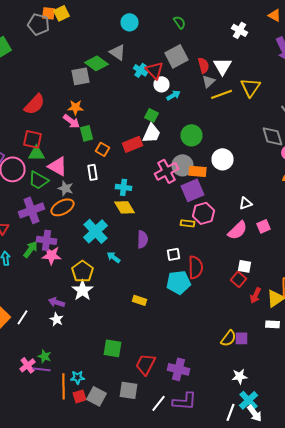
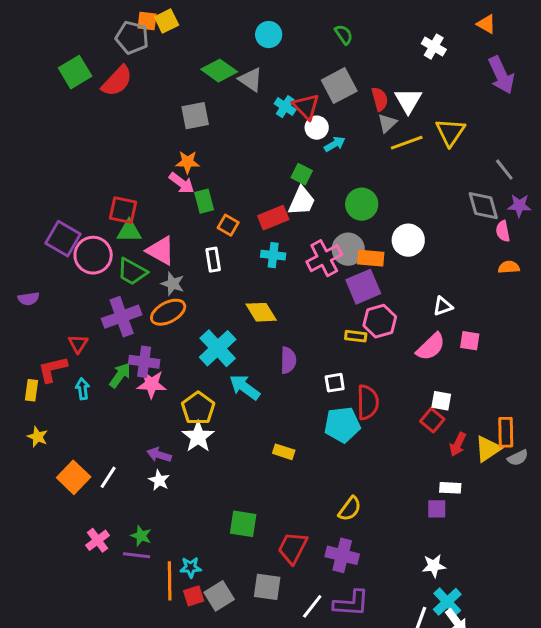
green diamond: (96, 63) -> (219, 71), moved
red semicircle: (34, 104) -> (117, 81), moved
cyan cross: (124, 187) -> (273, 255), moved
pink square: (264, 226) -> (470, 341), turned 32
cyan arrow: (114, 257) -> (245, 387), size x1.5
white rectangle: (272, 324) -> (450, 488), moved
yellow semicircle: (228, 338) -> (350, 509), moved
pink cross: (28, 365) -> (98, 540), moved
gray square: (96, 396) -> (219, 596), turned 30

